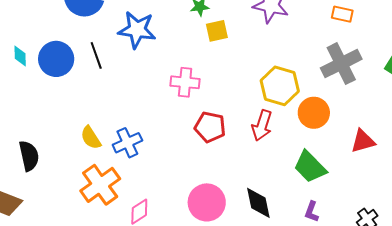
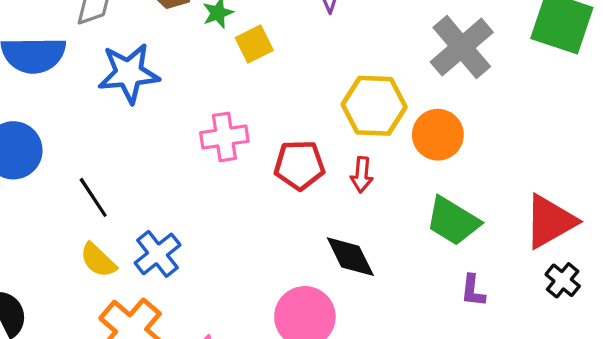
black line: (96, 55) -> (93, 197), moved
red arrow: (262, 125) -> (362, 175), size x0.7
red pentagon: (210, 127) -> (299, 165), moved
red triangle: (363, 141) -> (550, 221), moved, size x1.4
black diamond: (258, 203) -> (350, 257), moved

